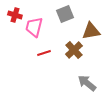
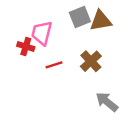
red cross: (15, 15) -> (26, 46), moved
brown triangle: (91, 31) -> (101, 21), moved

